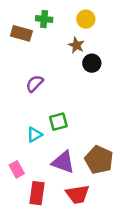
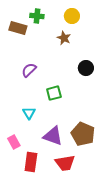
black circle: (92, 63) -> (86, 68), moved
green square: (58, 122) -> (54, 93), moved
cyan triangle: (35, 135) -> (29, 113), turned -32

